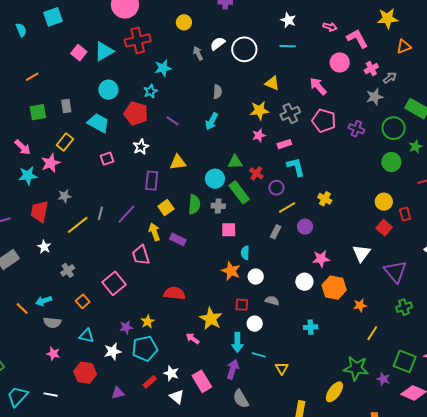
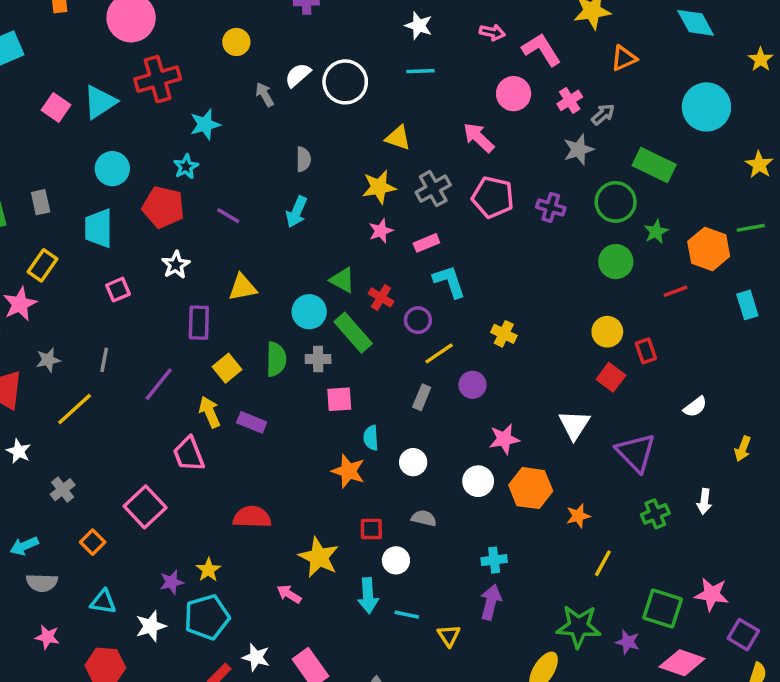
cyan trapezoid: (98, 123) -> (99, 228), turned -115
green triangle: (235, 162) -> (342, 280), turned 35
gray line: (100, 213) -> (104, 360), moved
white circle: (256, 277) -> (413, 462), moved
purple arrow: (233, 369) -> (491, 602), moved

